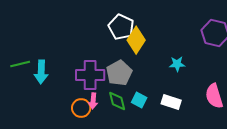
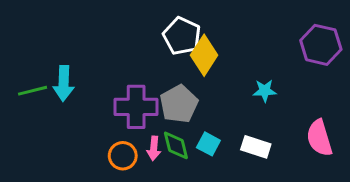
cyan arrow: (41, 72) -> (64, 83), moved
pink arrow: (93, 101) -> (154, 148), moved

